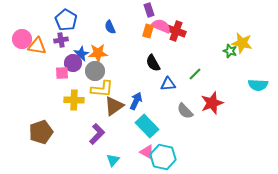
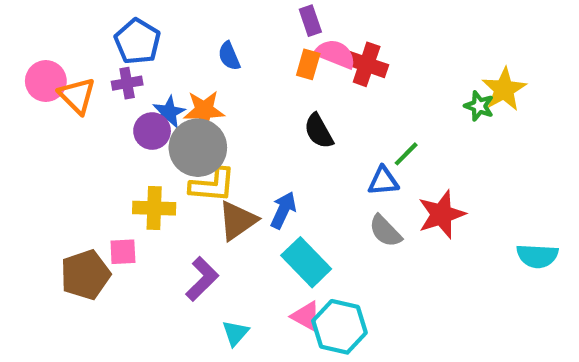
yellow star: (242, 43) -> (504, 89), turned 30
orange triangle: (37, 46) -> (77, 96), turned 36
gray circle: (95, 71) -> (198, 148), size x1.4
pink square: (62, 73) -> (123, 252), moved
blue triangle: (168, 84) -> (383, 181), moved
cyan semicircle: (258, 85) -> (537, 256), moved

